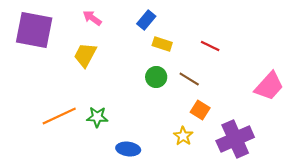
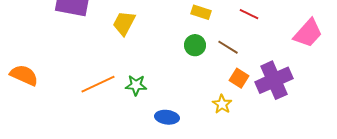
pink trapezoid: (269, 86) -> (308, 33), moved
purple cross: (235, 139) -> (274, 80), moved

